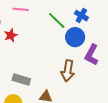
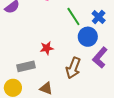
red star: (11, 35) -> (47, 48), moved
gray rectangle: (21, 80) -> (26, 66), turned -42

